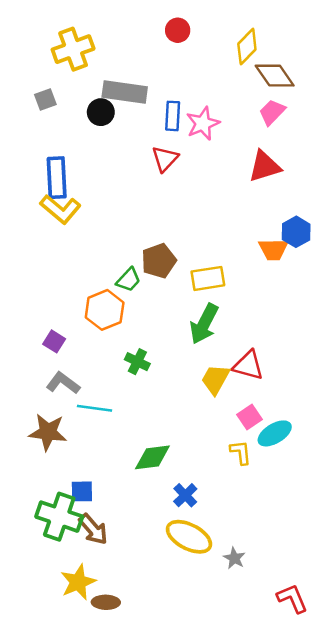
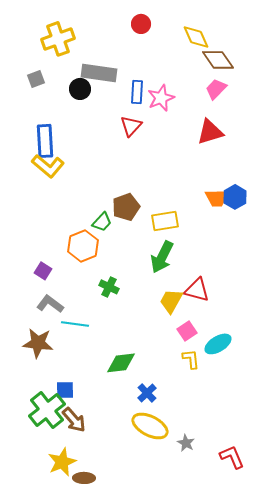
yellow diamond: (247, 47) -> (196, 37), turned -68
blue hexagon: (296, 232) -> (235, 197), moved
pink square: (249, 417) -> (187, 331), moved
green cross: (59, 517) -> (47, 410), turned 33
red L-shape: (292, 598) -> (232, 457), moved

